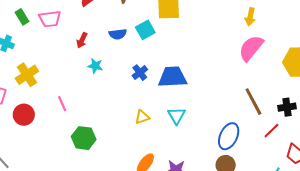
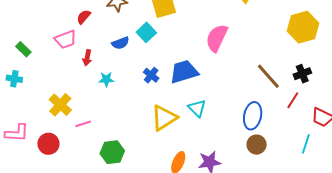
pink trapezoid: (50, 19) -> (65, 39), moved
pink semicircle: (251, 48) -> (217, 38), moved
yellow cross: (27, 75) -> (60, 105), moved
pink line: (62, 104) -> (83, 124), turned -70
yellow triangle: (142, 117) -> (164, 118), size x1.8

